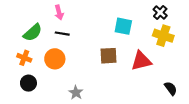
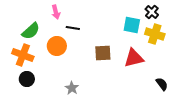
cyan square: (123, 26) -> (132, 25), moved
black line: (62, 34) -> (73, 28), moved
orange cross: (24, 58) -> (23, 55), size x1.5
orange circle: (55, 59) -> (57, 46), moved

